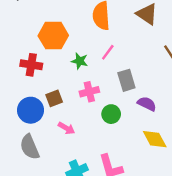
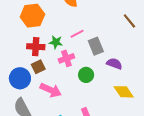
pink line: (108, 52) -> (77, 34), moved, turned 32
green star: (80, 61) -> (56, 42), moved
red cross: (31, 65) -> (36, 47), moved
pink arrow: (66, 128) -> (51, 90), size x1.5

